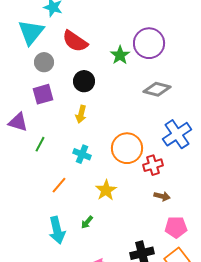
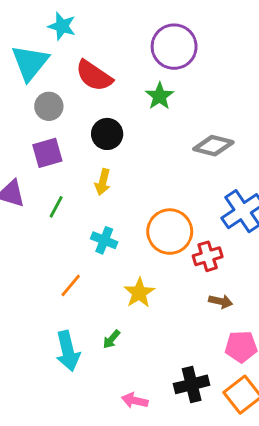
purple circle: (149, 43) -> (174, 47), moved
green line: (40, 144) -> (56, 207), moved

